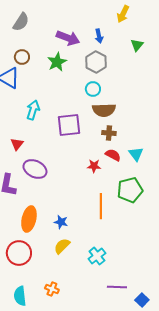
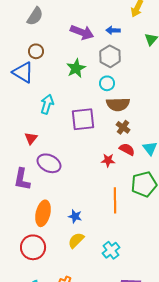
blue arrow: (99, 36) -> (113, 30), turned 104
green star: (57, 62) -> (76, 68), moved
brown cross: (109, 133) -> (123, 127), turned 32

